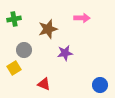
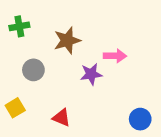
pink arrow: (82, 18) -> (115, 56), moved
yellow square: (14, 68) -> (15, 108), moved

